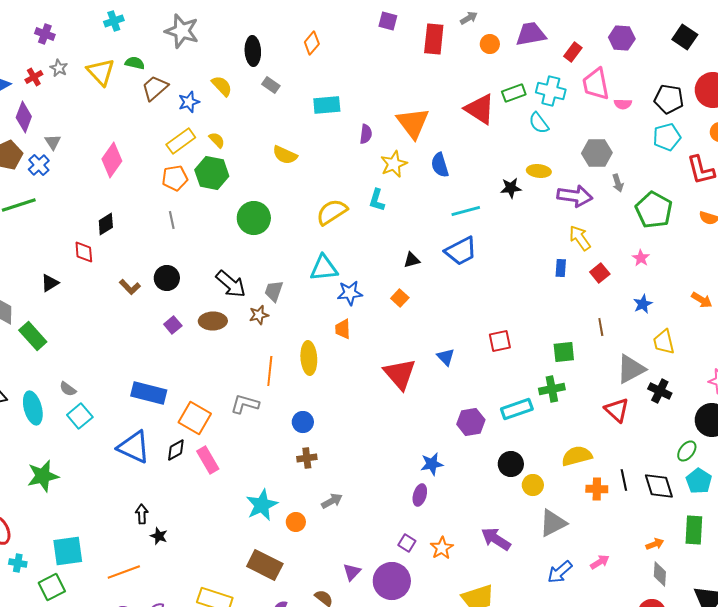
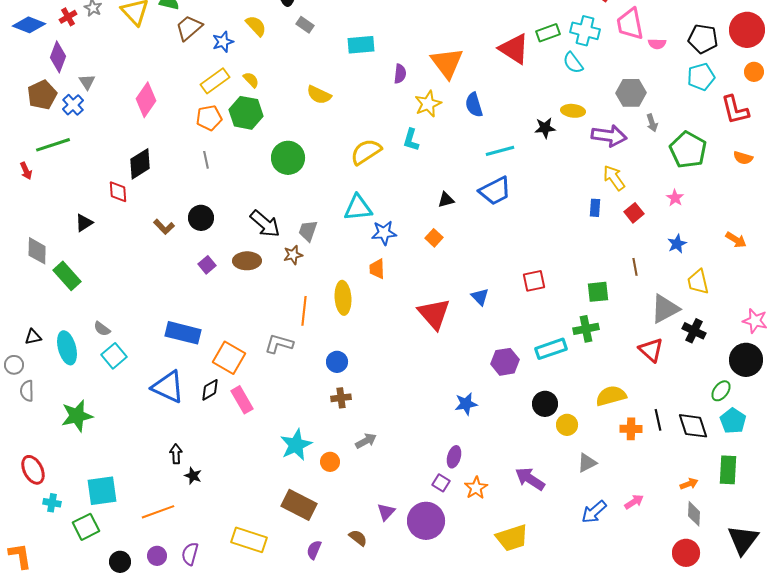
black diamond: (106, 224) -> (140, 164), size x1.4
purple ellipse: (420, 495) -> (454, 457), moved
gray triangle: (553, 523) -> (587, 463), size x0.7

